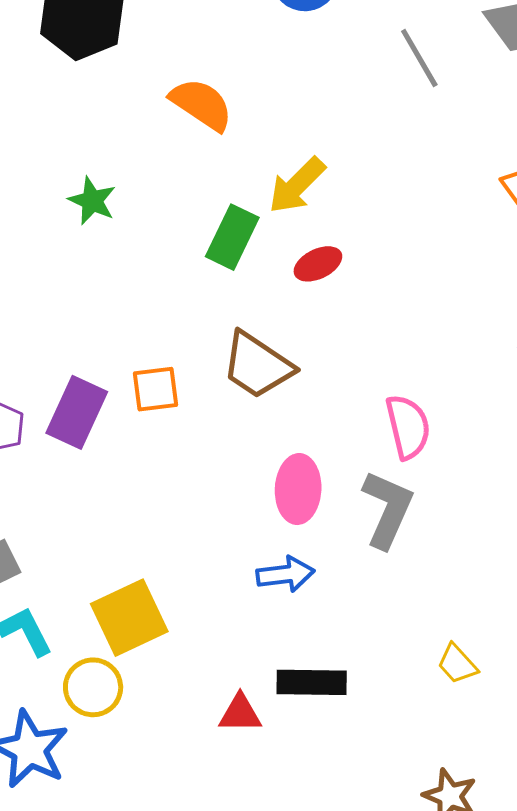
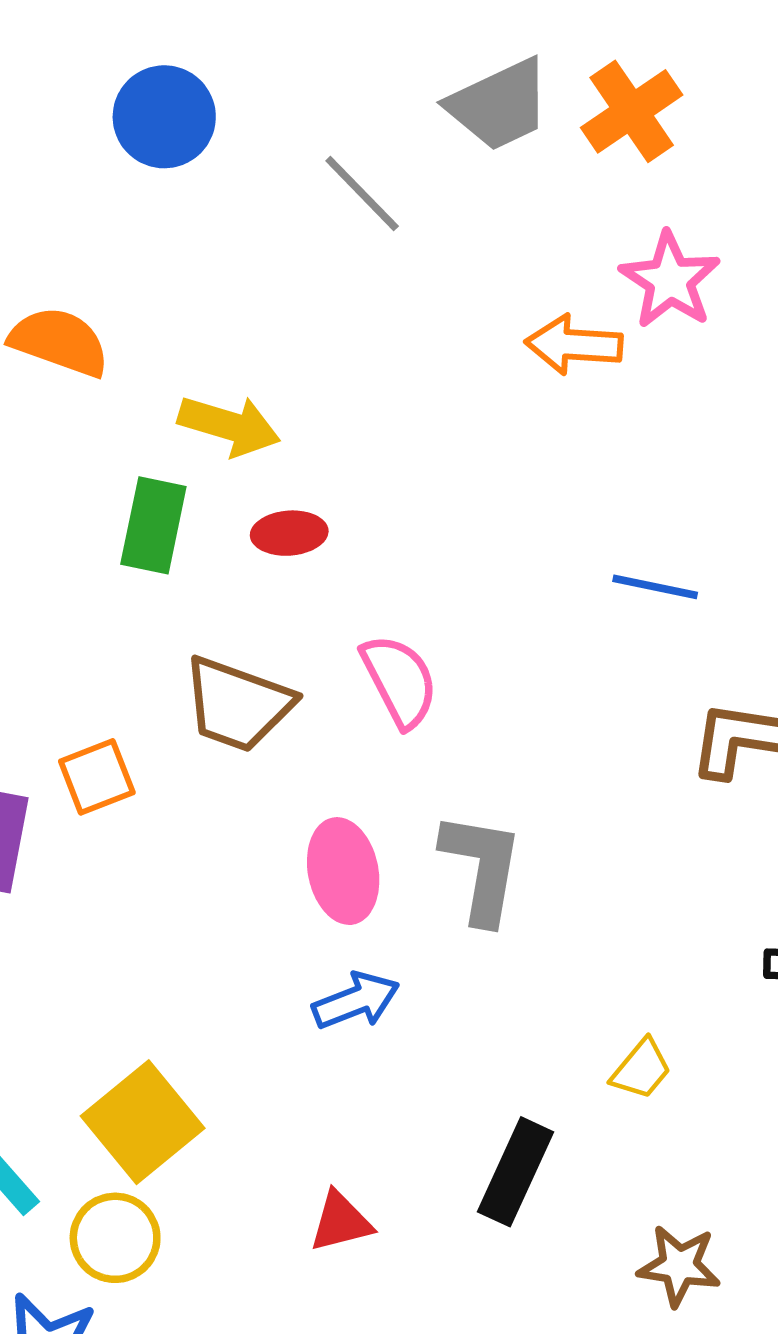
yellow arrow: (297, 185) -> (229, 426), turned -104
red ellipse: (318, 264) -> (289, 533), turned 36
pink semicircle: (408, 427) -> (399, 681), moved
yellow trapezoid: (457, 664) -> (641, 1069), turned -84
black rectangle: (312, 682) -> (516, 1172), moved, turned -52

